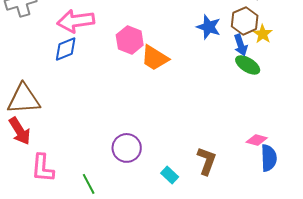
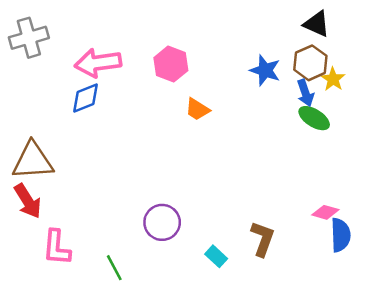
pink hexagon: (130, 40) -> (171, 64), moved
orange trapezoid: (155, 58) -> (197, 109), size x0.7

